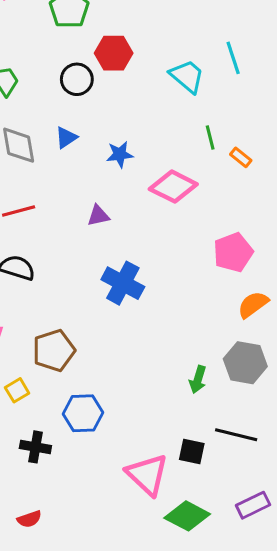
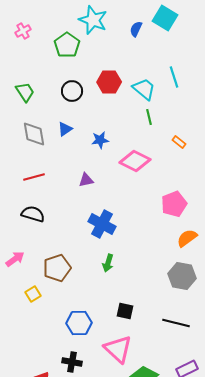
red hexagon: (114, 53) -> (109, 82), moved
green line: (210, 138) -> (149, 117), moved
green arrow: (198, 380) -> (108, 263), moved
blue hexagon: (83, 413) -> (79, 323), moved
black cross: (35, 447) -> (72, 362), moved
black square: (192, 452) -> (125, 311), moved

